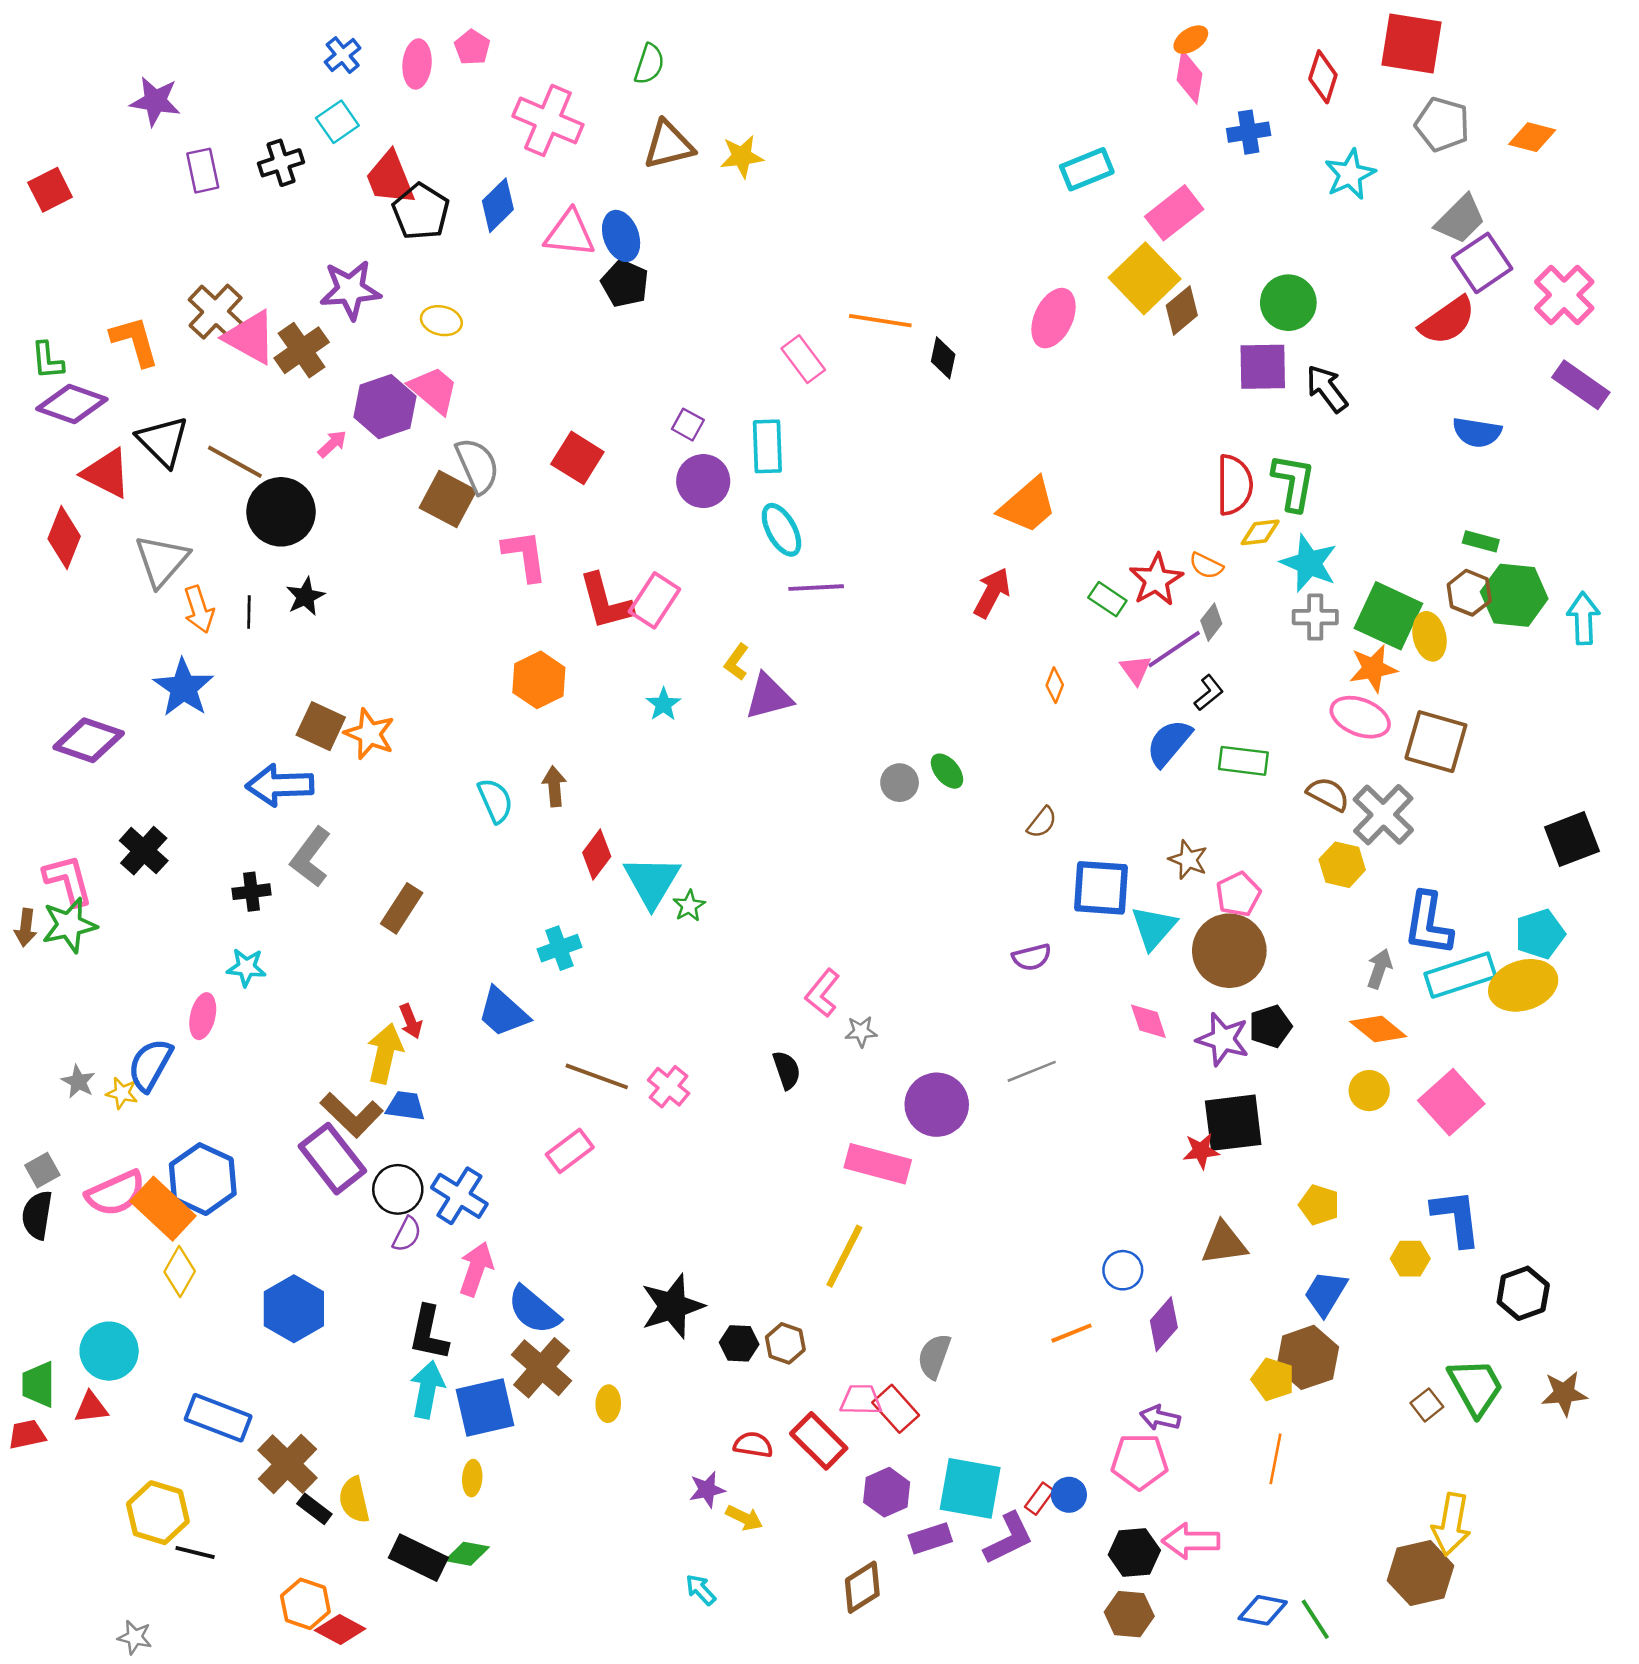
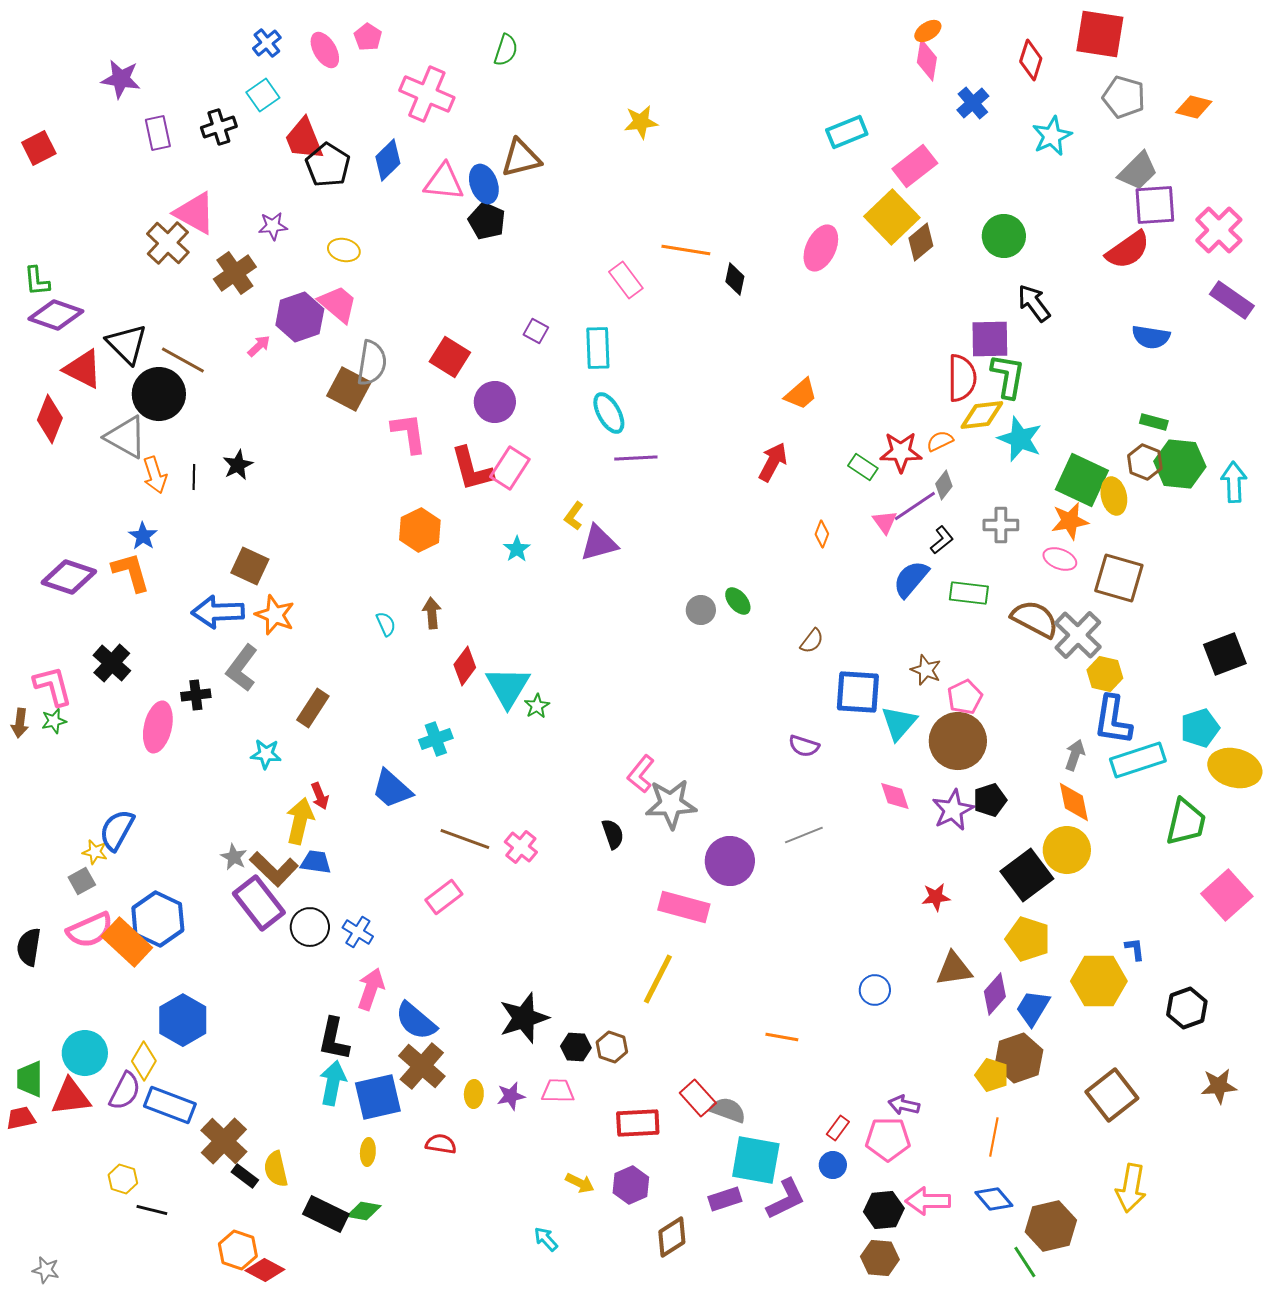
pink ellipse: (417, 64) -> (325, 50), turned -36
blue cross: (1249, 132) -> (973, 103), turned -32
brown triangle: (669, 145) -> (521, 158), moved
yellow star: (742, 156) -> (641, 122), moved
purple square: (1482, 263) -> (1155, 205), turned 30
purple star: (350, 290) -> (273, 226), size x0.6
pink triangle: (250, 337) -> (195, 213), moved
orange L-shape: (135, 341) -> (131, 572), moved
purple square: (1263, 367) -> (990, 339), moved
gray semicircle: (477, 466) -> (372, 363), turned 33
purple circle: (703, 481) -> (495, 402), moved
orange trapezoid: (1028, 505) -> (801, 394), size x0.7
black circle: (281, 512) -> (159, 394), moved
yellow diamond: (1260, 532) -> (982, 415), size x1.4
gray triangle: (162, 561) -> (126, 437), turned -42
orange semicircle: (1206, 566) -> (940, 441), turned 128
red star: (1156, 580) -> (901, 452), turned 30
gray cross: (1315, 617) -> (1001, 525), moved
blue star: (183, 688) -> (143, 536), size x0.6
pink ellipse: (1360, 717) -> (1060, 559), size x0.7
orange star: (370, 734) -> (275, 615), moved
brown semicircle: (1328, 794) -> (1035, 619), size x1.4
cyan semicircle: (495, 801) -> (386, 624), size x0.7
yellow hexagon: (1342, 865) -> (1105, 674), moved
green star: (69, 925) -> (54, 721), size x0.6
purple semicircle: (1032, 957) -> (804, 746), turned 32
cyan star: (246, 967) -> (266, 754), moved
yellow ellipse: (1523, 985) -> (1235, 768), moved, turned 33
pink ellipse: (203, 1016) -> (158, 727), moved, size x1.4
orange diamond: (1378, 1029) -> (1074, 802), turned 39
gray star: (861, 1032) -> (671, 804), size x2.0
purple star: (1223, 1039) -> (953, 810), turned 30
gray star: (78, 1082) -> (234, 857), moved
yellow circle: (1369, 1091) -> (1067, 850), size x1.5
pink square: (1451, 1102) -> (1227, 895), moved
black square: (1233, 1123) -> (1027, 875), moved, turned -30
gray square: (42, 1170) -> (82, 881), moved
blue cross: (459, 1196) -> (358, 932), size x0.7
yellow pentagon: (1319, 1205) -> (1028, 939), size x1.4
blue L-shape: (1456, 1218) -> (1135, 949), size x0.5
purple semicircle: (407, 1234) -> (125, 1091), moved, size x1.4
yellow hexagon: (1410, 1259) -> (1099, 981), size x1.8
yellow diamond: (180, 1271) -> (144, 1061), moved
blue hexagon: (294, 1309) -> (183, 1020), moved
purple diamond: (1164, 1324) -> (995, 994), moved
orange line: (1071, 1333) -> (782, 1037), moved, turned 32
gray semicircle: (934, 1356) -> (728, 1110), moved, turned 90
green trapezoid: (1476, 1387) -> (1186, 822), moved, turned 42
pink trapezoid: (861, 1400) -> (558, 1091), moved
brown square: (1427, 1405) -> (1112, 1095), size x2.0
red triangle: (91, 1408) -> (71, 1097), size x1.5
red rectangle: (819, 1441) -> (638, 1123), turned -48
red semicircle: (753, 1445) -> (441, 1144), moved
purple star: (707, 1490) -> (511, 1096), moved
purple hexagon: (887, 1492) -> (631, 1185), moved
red rectangle: (1039, 1499) -> (838, 1128), moved
yellow hexagon: (158, 1513) -> (123, 1179), size x0.6
brown hexagon: (1420, 1573) -> (1051, 1226), moved
blue diamond: (1263, 1610) -> (994, 1199), moved, turned 39
gray star: (135, 1637) -> (46, 1270), moved

